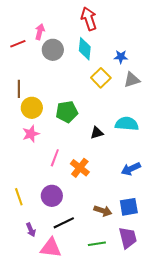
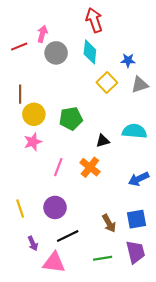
orange cross: (80, 168) -> (90, 167), moved
brown arrow: (103, 211) -> (109, 223), turned 42

